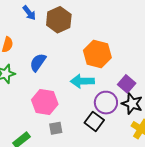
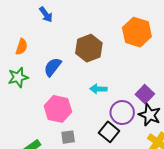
brown hexagon: (59, 20) -> (89, 48), moved
orange hexagon: (97, 54) -> (137, 32), moved
cyan arrow: (82, 81) -> (98, 89), size x0.7

